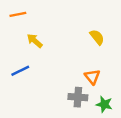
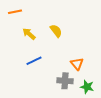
yellow semicircle: (97, 37) -> (56, 31), moved
blue line: (20, 71) -> (34, 61), moved

